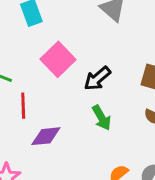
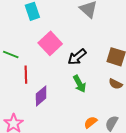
purple diamond: (46, 136) -> (41, 96), turned -35

